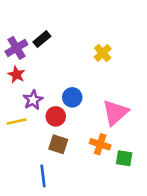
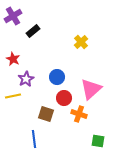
purple cross: (16, 48) -> (13, 16), moved
red circle: (56, 116) -> (64, 98), moved
green square: (124, 158) -> (98, 141), moved

